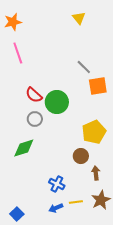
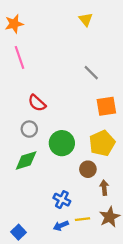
orange square: (98, 86) -> (106, 106), moved
green circle: (57, 102) -> (62, 143), moved
gray circle: (35, 119) -> (29, 129), moved

